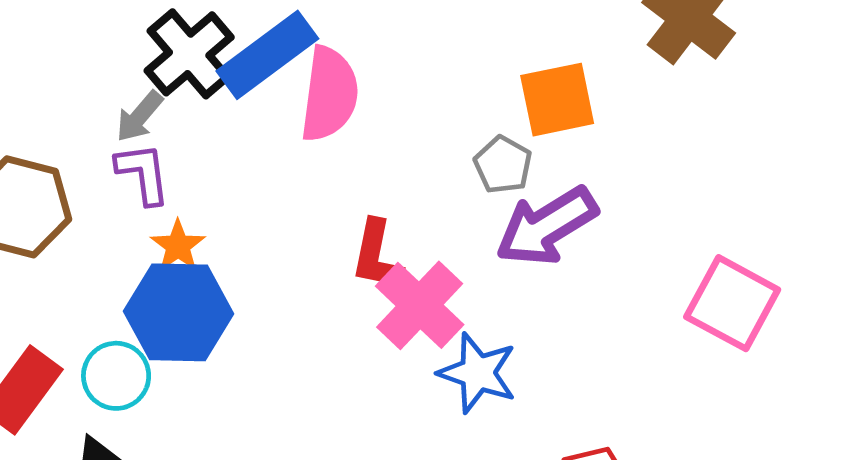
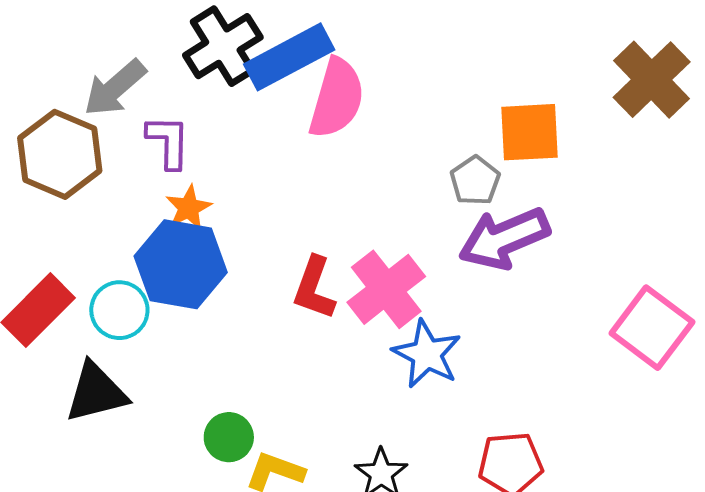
gray arrow: (139, 117) -> (115, 88), moved, size x1.4
red L-shape: (377, 256) -> (314, 288), moved

